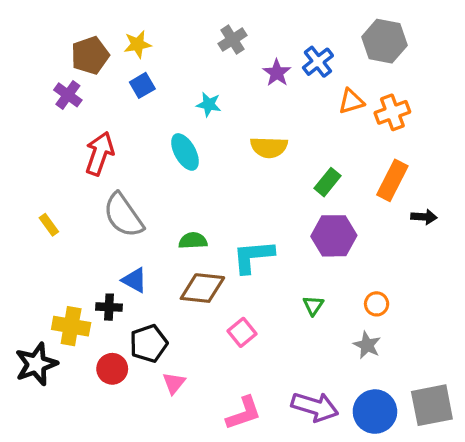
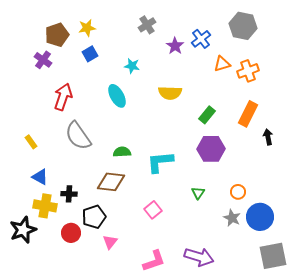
black arrow: (424, 217) -> (268, 137), turned -105
blue triangle: (134, 280) -> (40, 177), moved
brown diamond: (202, 288) -> (111, 182), moved
blue circle: (375, 412) -> (260, 217), moved

